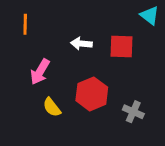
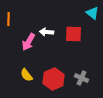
pink arrow: (40, 72) -> (28, 42), moved
red hexagon: (92, 94) -> (53, 79), moved

